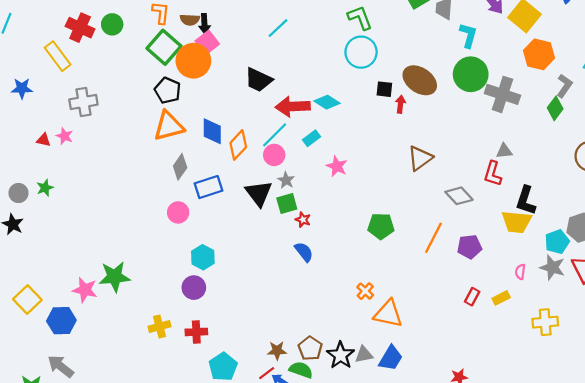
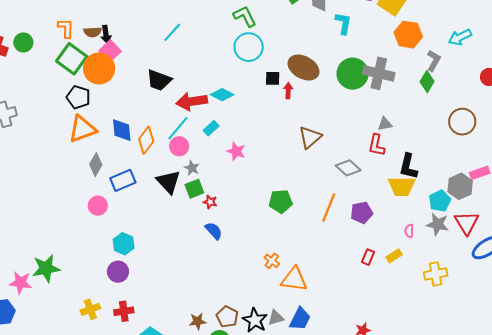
green circle: (471, 74) -> (353, 74), moved

